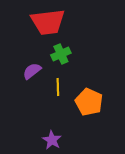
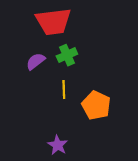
purple semicircle: (32, 71) -> (36, 61), moved

